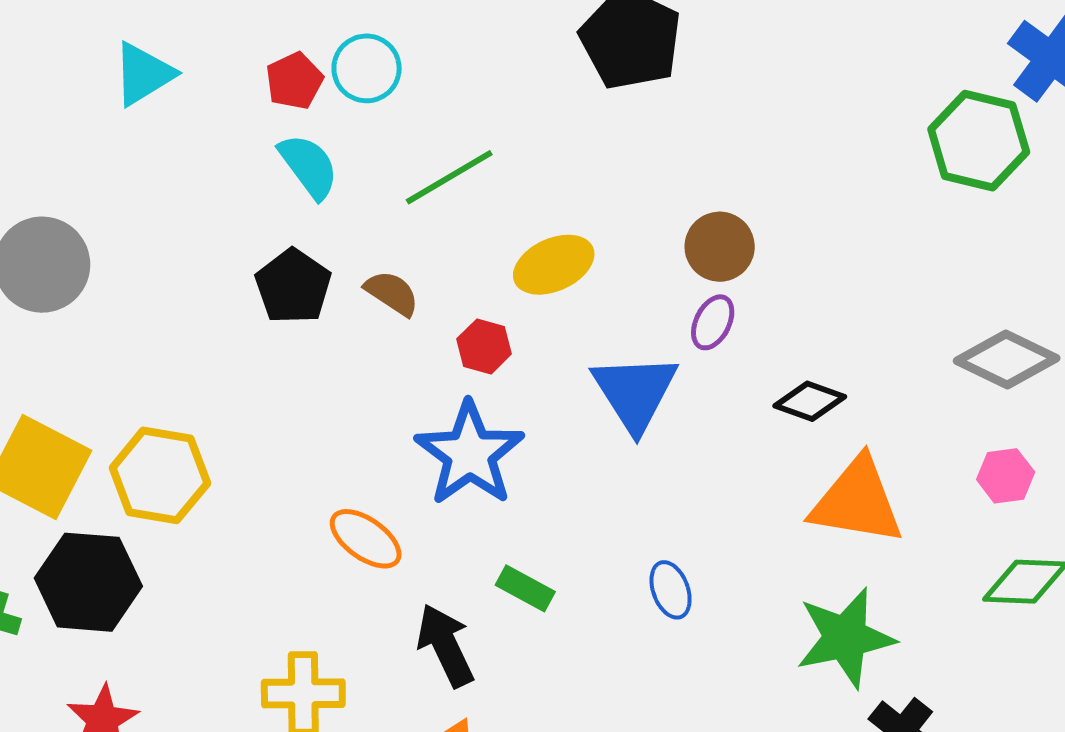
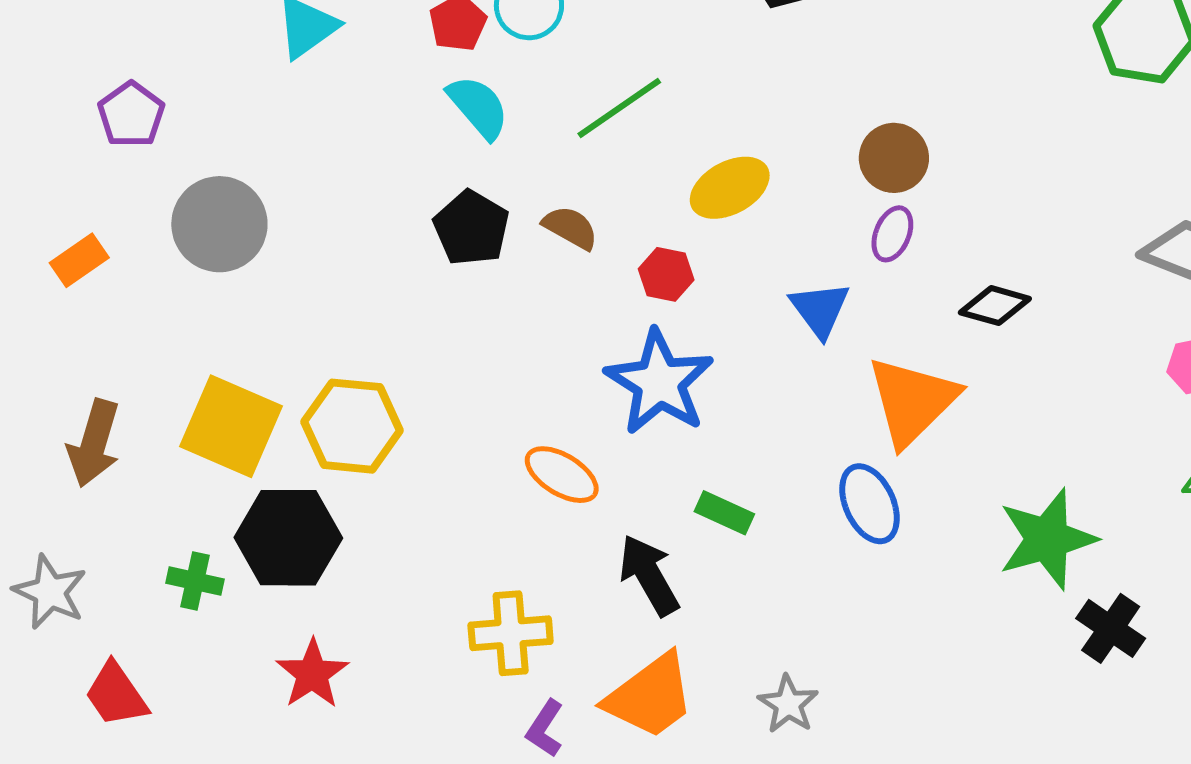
blue triangle: (635, 392) -> (820, 309), size x0.7
orange triangle: (857, 501) -> (912, 401), moved, turned -50
blue ellipse: (671, 590) -> (870, 504), size x1.4

